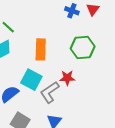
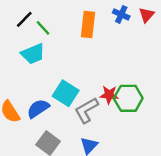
green hexagon: (83, 48) -> (128, 98), moved
orange rectangle: (41, 49) -> (88, 25), moved

